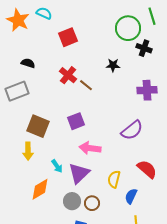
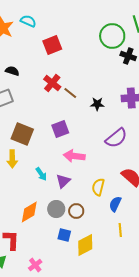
black star: (113, 65) -> (97, 104), moved
purple triangle: (79, 173) -> (63, 181), size x0.7
orange diamond: (40, 189) -> (29, 212), moved

